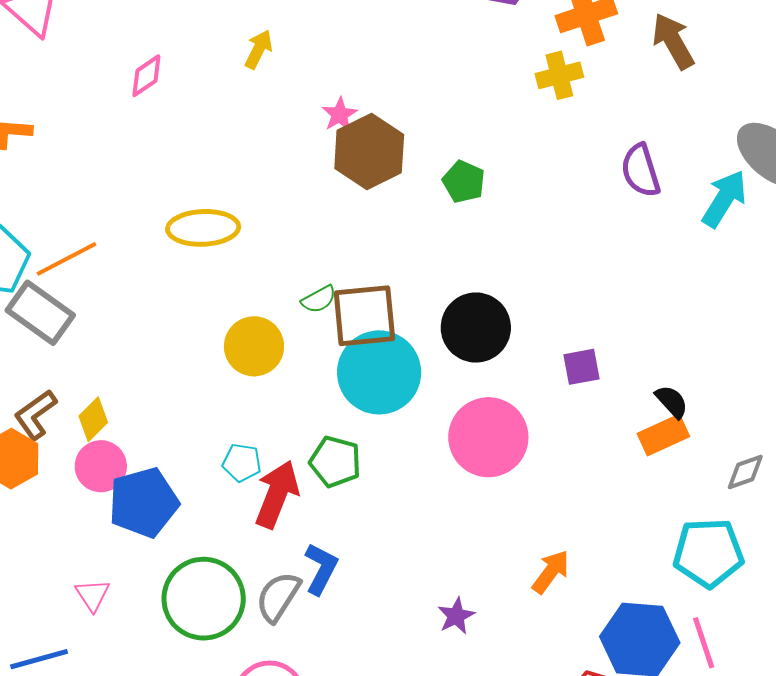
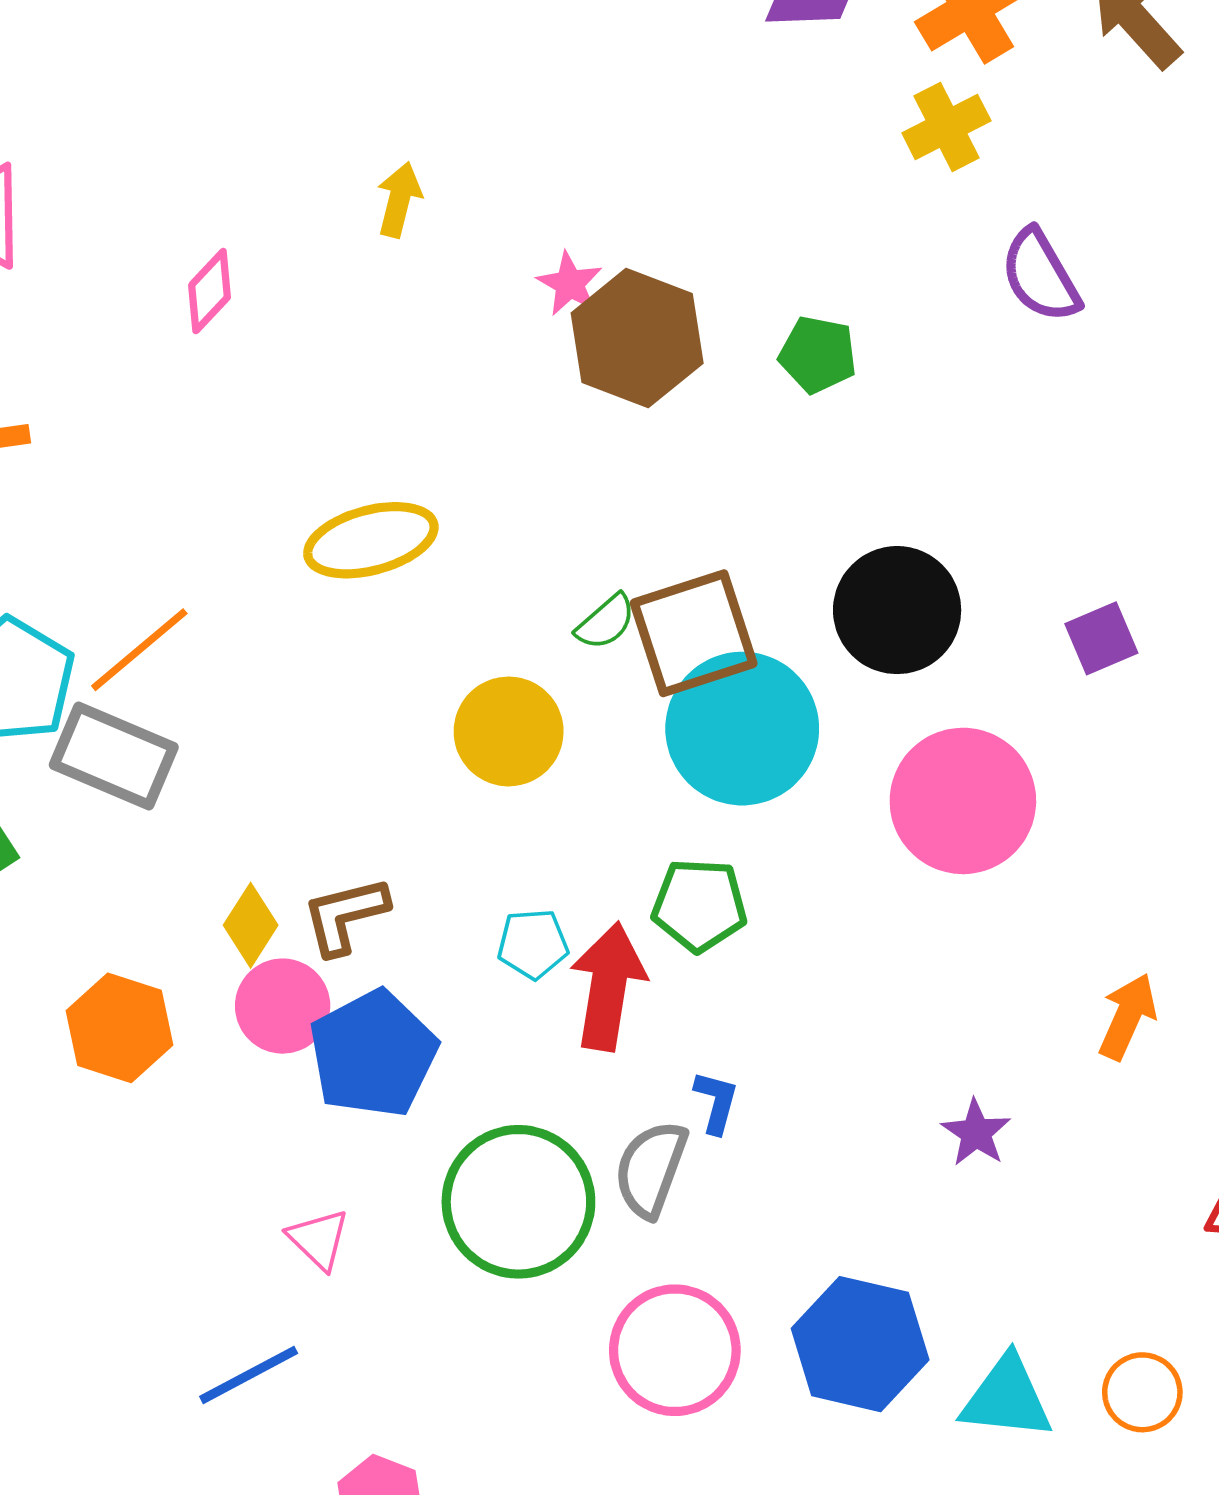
purple semicircle: (641, 171) -> (1040, 276), moved
brown L-shape: (35, 415) -> (345, 915), moved, turned 34
blue L-shape: (321, 569) -> (716, 1102), size x0.7

